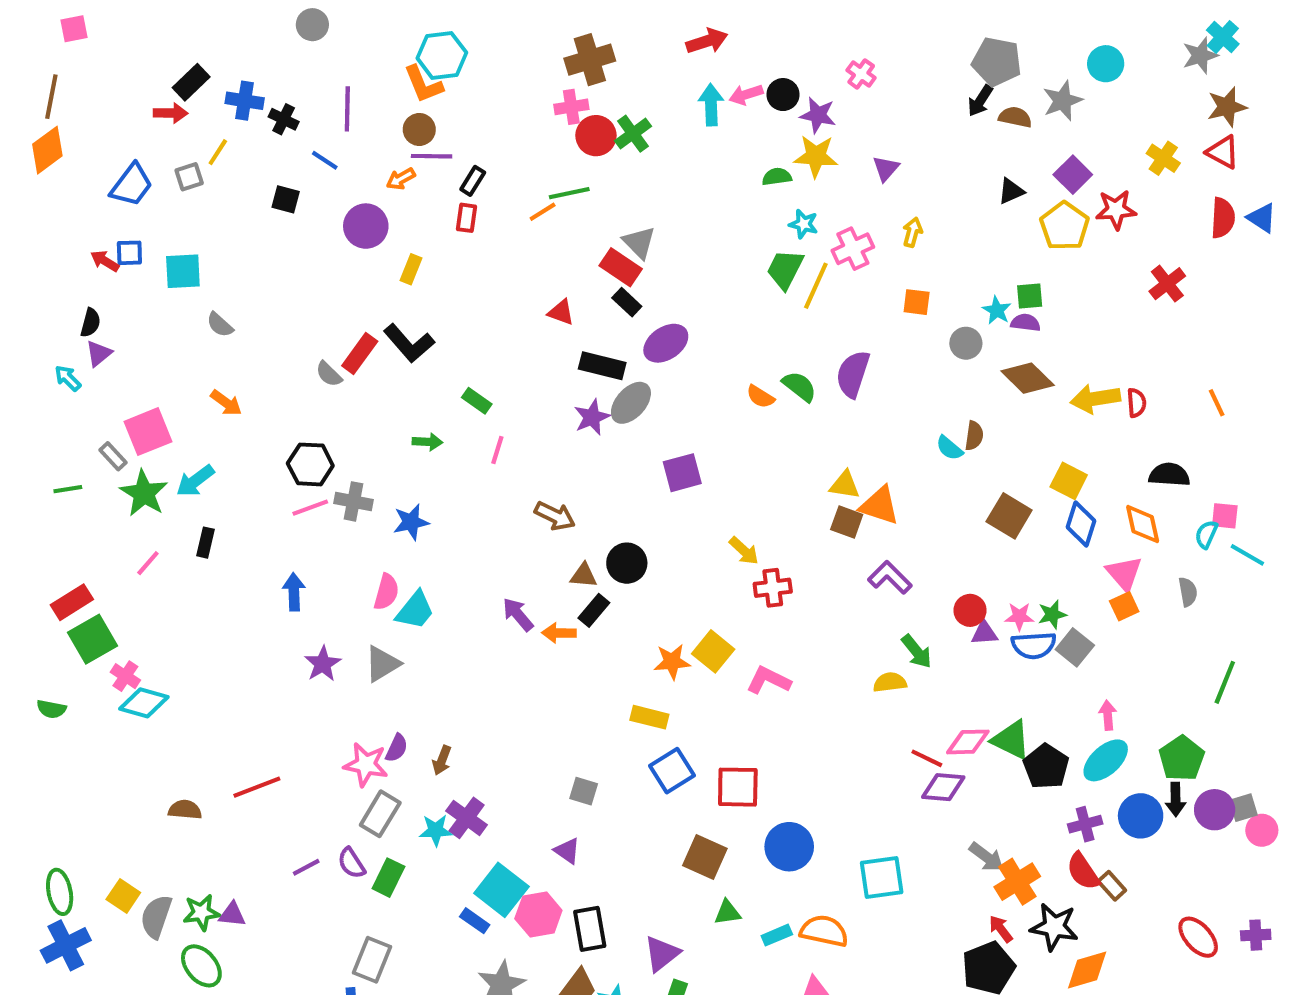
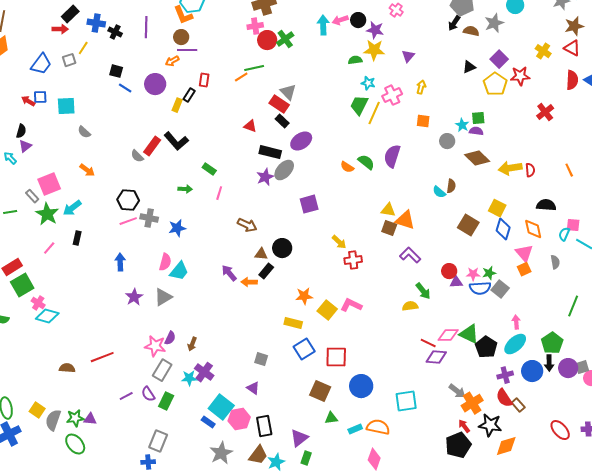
blue line: (325, 160) -> (125, 88), moved
black rectangle: (473, 181) -> (189, 95), moved
yellow square: (713, 651) -> (327, 310), moved

